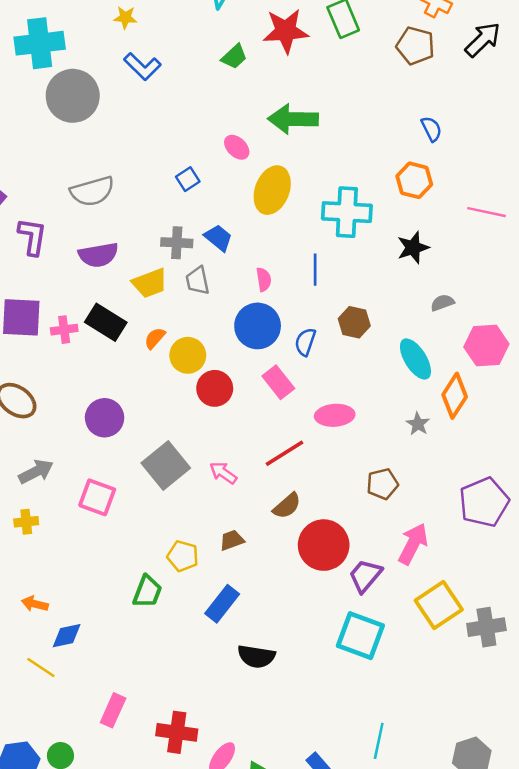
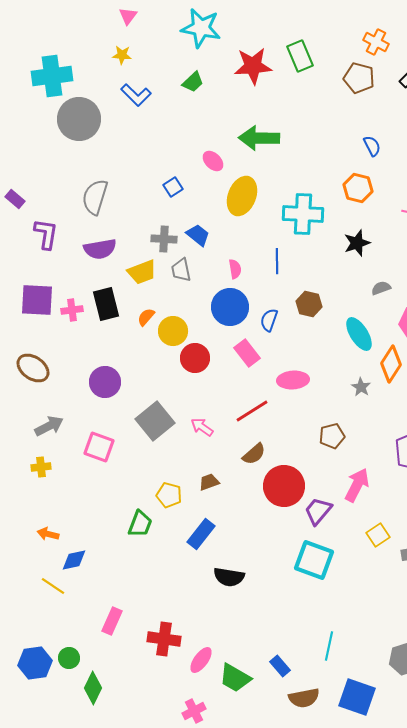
green trapezoid: (234, 57) -> (193, 82), moved
gray semicircle: (92, 191) -> (95, 197), turned 123
black rectangle: (106, 322) -> (106, 304), turned 44
yellow square: (439, 605) -> (378, 535), size x0.6

